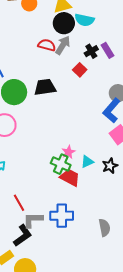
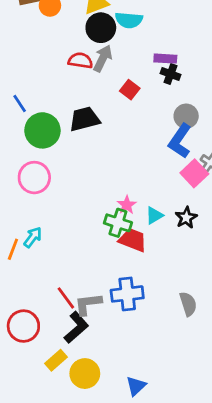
purple rectangle: (108, 50) -> (165, 59), turned -49
black cross: (91, 51) -> (170, 74), moved, turned -32
red line: (19, 203) -> (66, 298), moved

